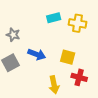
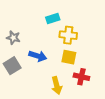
yellow cross: (77, 23) -> (68, 35), moved

